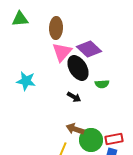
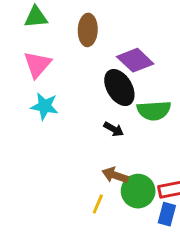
pink triangle: (62, 52) -> (37, 65), moved
green semicircle: (102, 84) -> (154, 111), size x1.6

